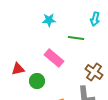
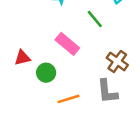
green line: (76, 38) -> (95, 19), turned 42

